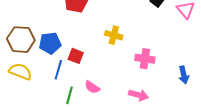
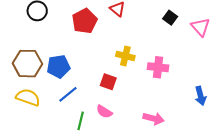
red square: (76, 56) -> (108, 82), moved
pink cross: (145, 59) -> (158, 67), moved
blue line: (58, 70) -> (68, 94), turned 36

